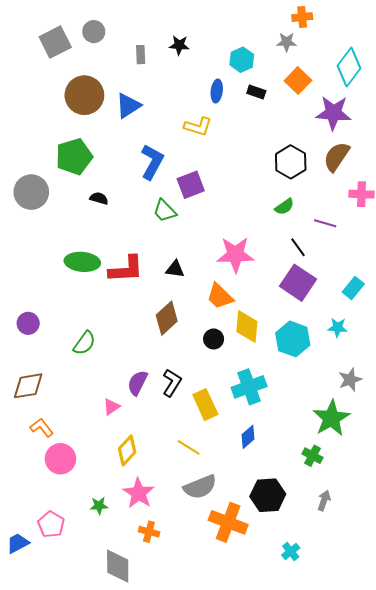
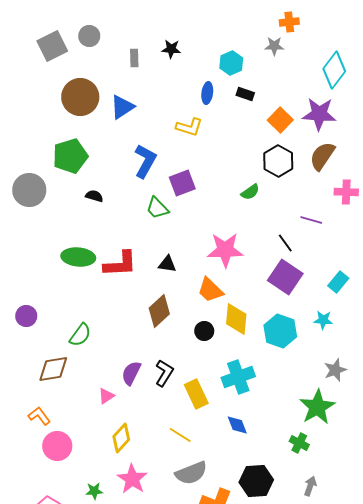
orange square: (298, 81) -> (280, 120), moved
green semicircle: (284, 207) -> (250, 192), moved
brown diamond: (28, 386) -> (53, 369), moved
blue diamond: (248, 437) -> (237, 425), turned -70

